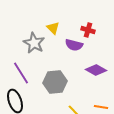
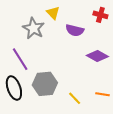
red cross: (88, 30) -> (100, 15), moved
gray hexagon: (55, 82) -> (45, 84), moved

